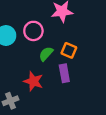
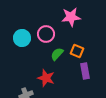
purple rectangle: (64, 73) -> (85, 71), moved

